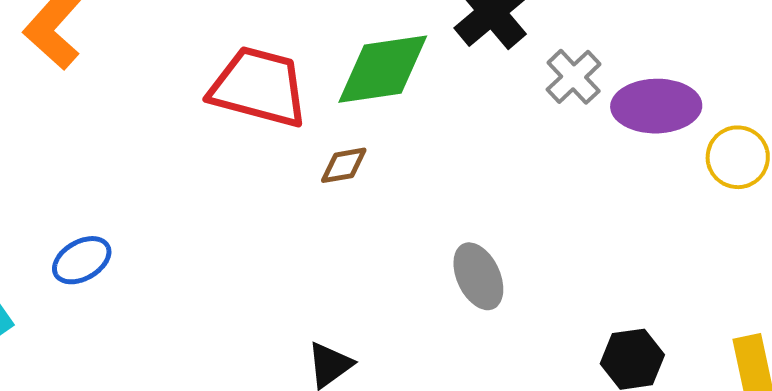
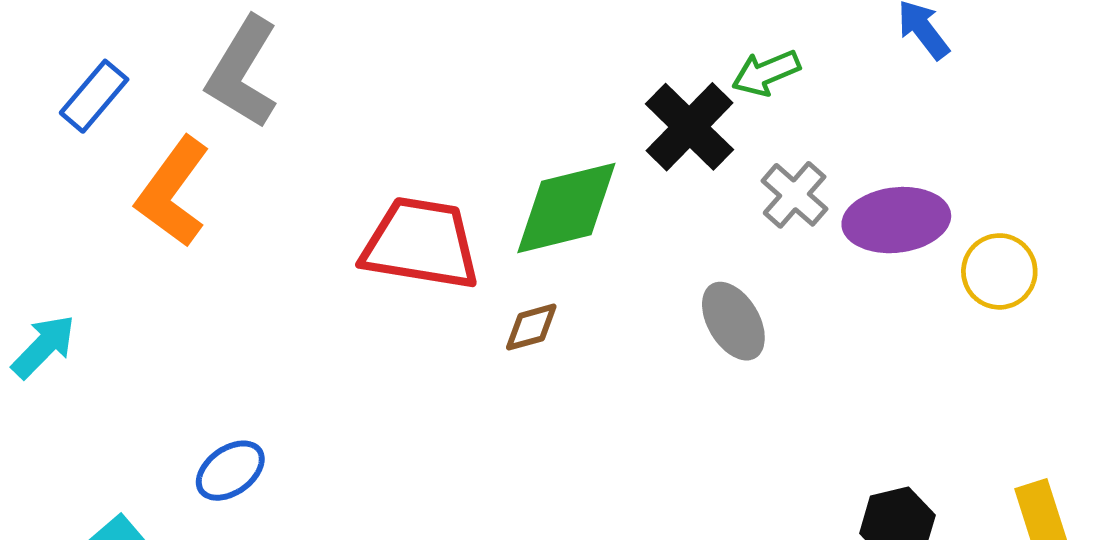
gray ellipse: (478, 276) -> (733, 321), moved

